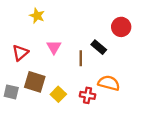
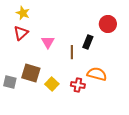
yellow star: (37, 16) -> (23, 13), moved
black rectangle: (99, 47) -> (88, 42), turned 72
red triangle: (20, 53) -> (21, 33), moved

